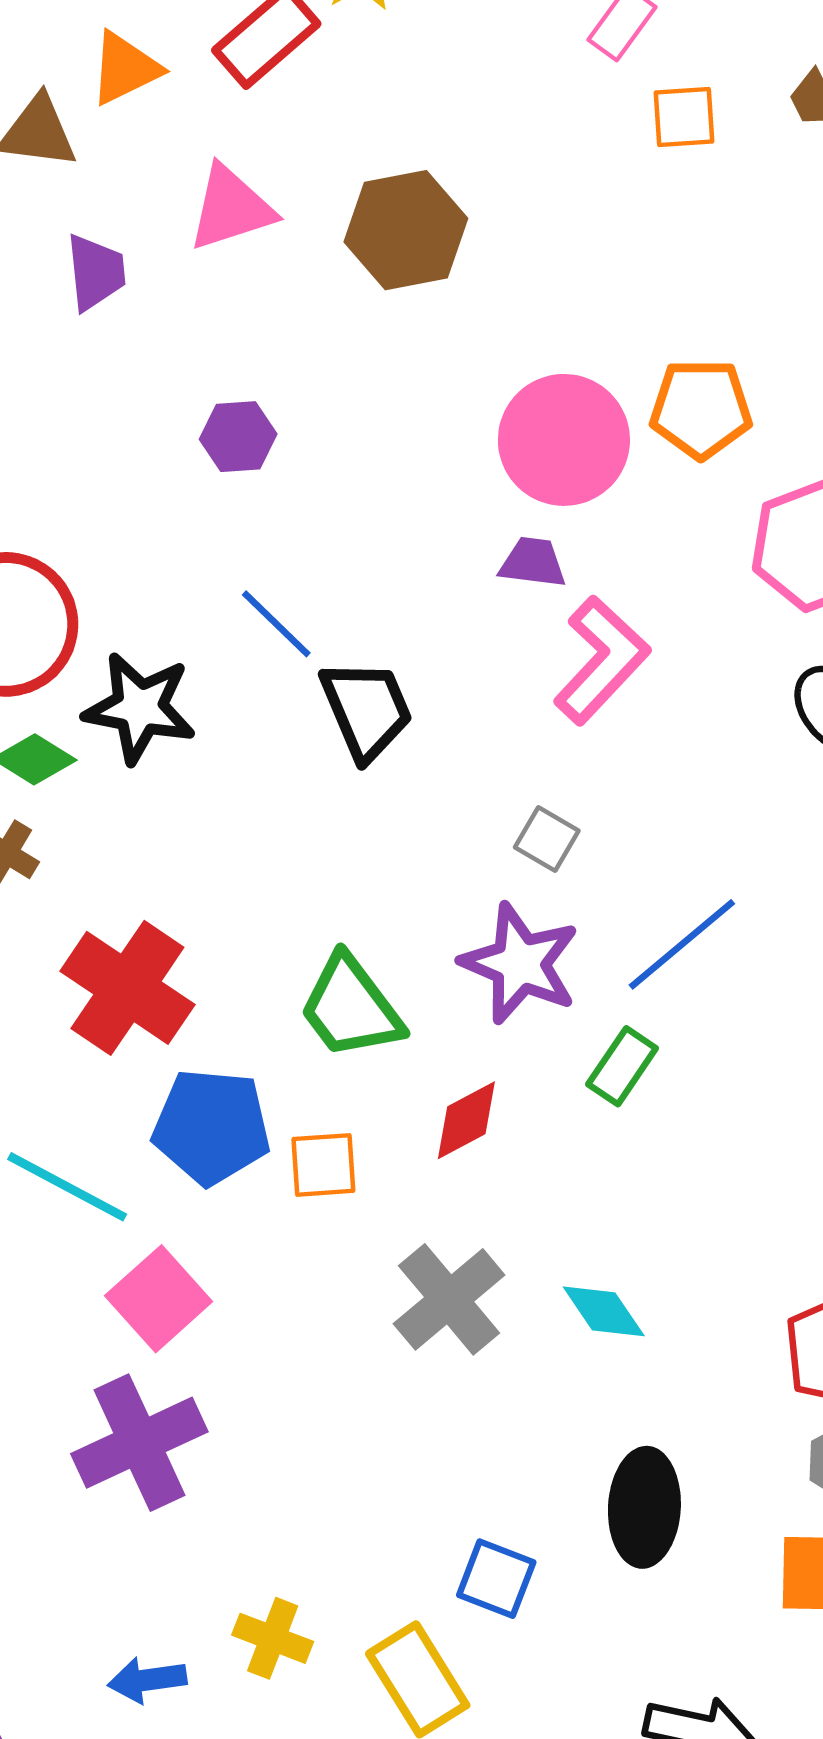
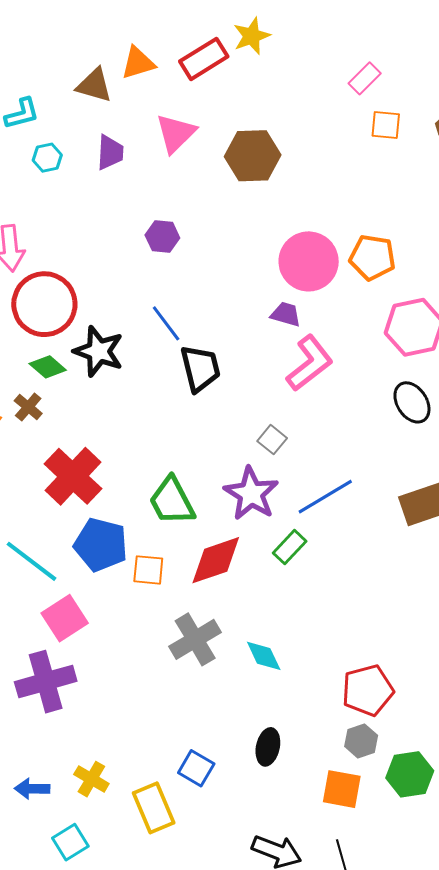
pink triangle: (231, 208) -> (176, 133), turned -36
red diamond: (466, 1120) -> (216, 560), size x1.5
black ellipse: (644, 1507) -> (268, 747), size x0.7

